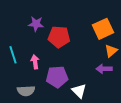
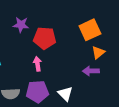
pink arrow: (35, 62) -> (37, 64), moved
purple pentagon: (57, 77) -> (37, 92), moved

